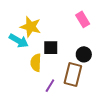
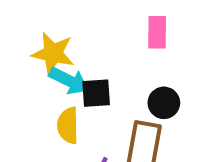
pink rectangle: (83, 19) -> (157, 32), turned 35
cyan arrow: (19, 41) -> (69, 81), moved

